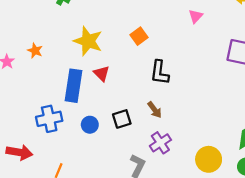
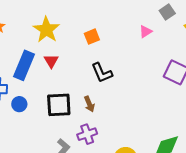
black L-shape: (160, 73) -> (102, 73), turned -45
black square: (122, 119) -> (59, 105), size x1.5
blue circle: (90, 125) -> (19, 104), moved

